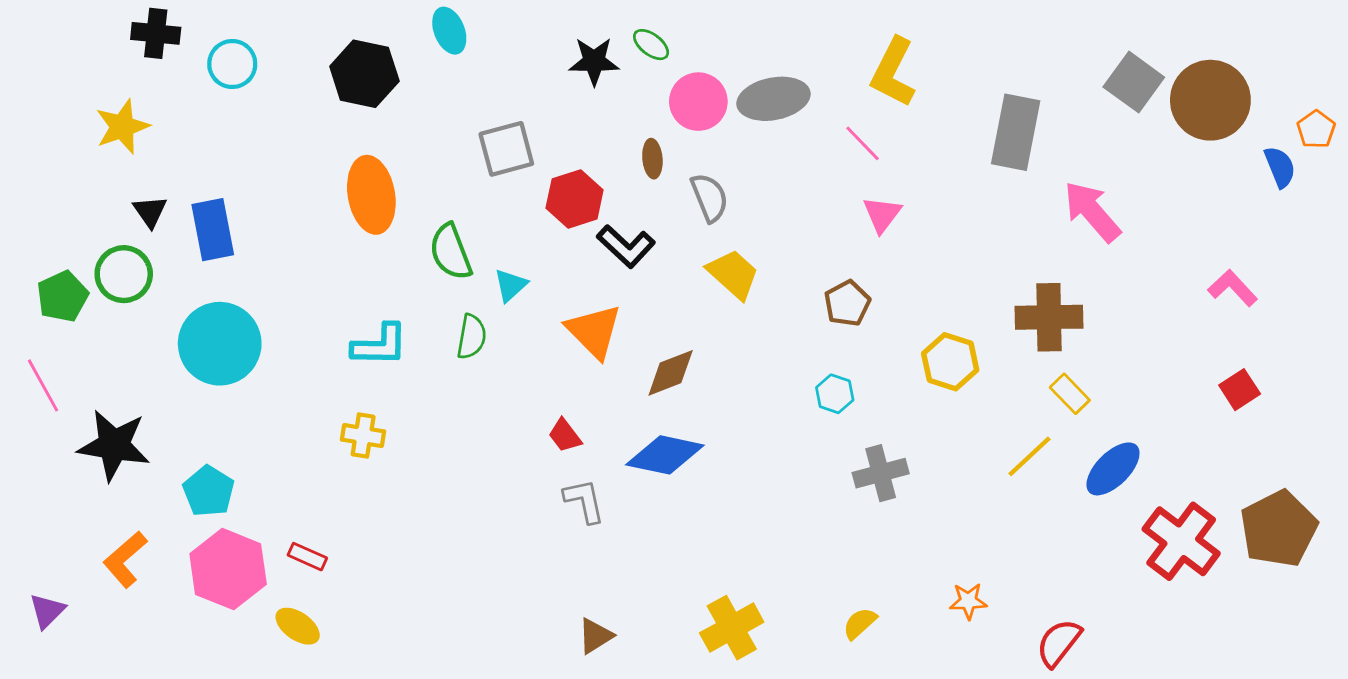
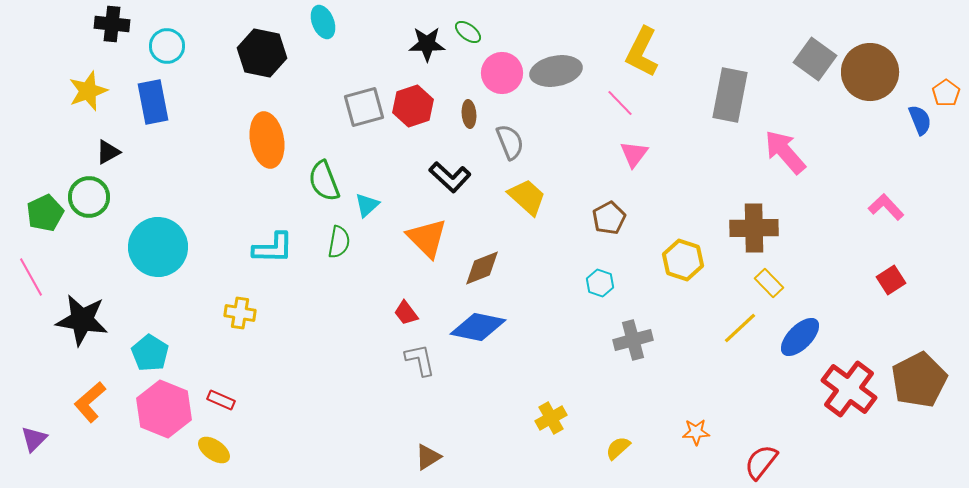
red hexagon: (575, 199) -> (413, 106), moved
black triangle: (150, 211) -> (108, 152), turned 36
blue rectangle: (213, 230) -> (153, 102), moved
yellow cross: (363, 436) -> (240, 313), moved
yellow cross: (732, 628) -> (551, 418), moved, size x0.7

